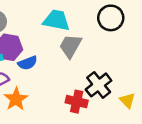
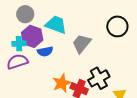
cyan trapezoid: (56, 20) -> (56, 25), moved
orange star: (16, 99) -> (62, 83), moved

